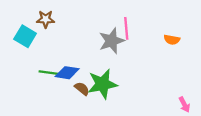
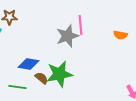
green line: (49, 73) -> (17, 87), moved

